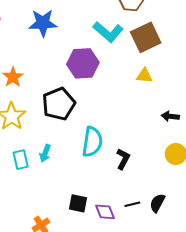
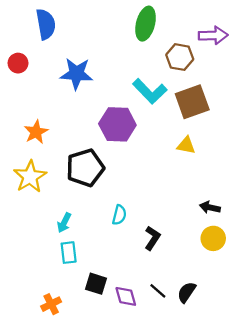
black arrow: (170, 116) -> (210, 207), moved
cyan semicircle: (92, 142) -> (119, 215), size x0.6
cyan rectangle: (21, 160) -> (69, 253), moved
black line: (132, 204) -> (158, 291), turned 49

